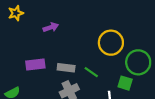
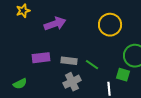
purple arrow: (51, 27) -> (55, 24), size x1.5
yellow circle: (111, 43) -> (110, 25), moved

